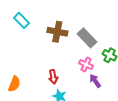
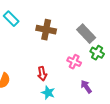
gray rectangle: (87, 38) -> (86, 34), moved
purple arrow: (95, 81) -> (86, 87), moved

